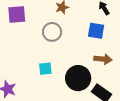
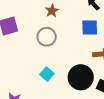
cyan square: (45, 69) -> (47, 74), turned -32

